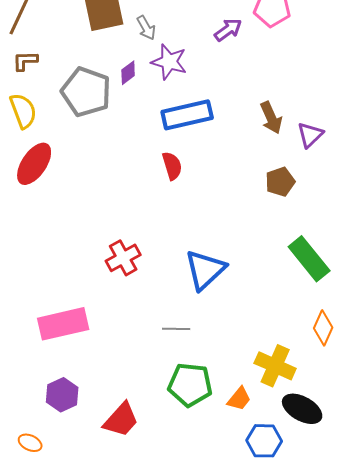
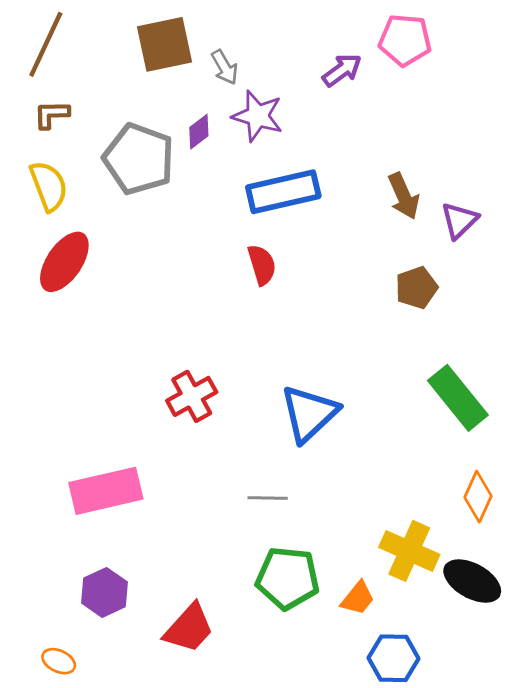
black ellipse: (302, 409) -> (472, 581), moved

